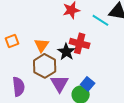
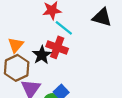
cyan line: (100, 20) -> (64, 28), moved

